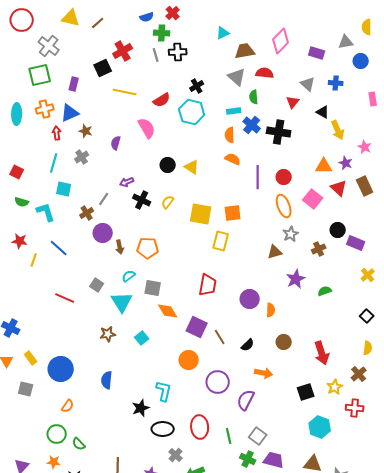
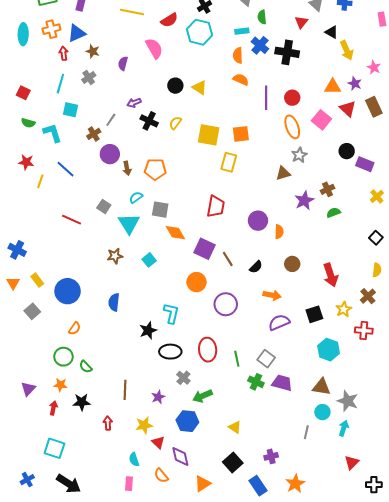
brown cross: (319, 249) -> (328, 189), moved
gray square: (26, 389) -> (32, 311), turned 35
purple semicircle: (246, 400) -> (279, 322), moved, turned 40

